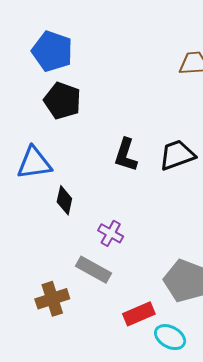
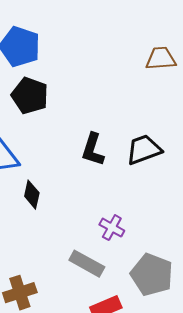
purple cross: (111, 233) -> (112, 228), moved
gray rectangle: (94, 270) -> (87, 264), moved

